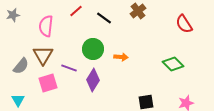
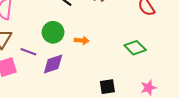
purple diamond: (93, 80) -> (53, 64), turned 40

